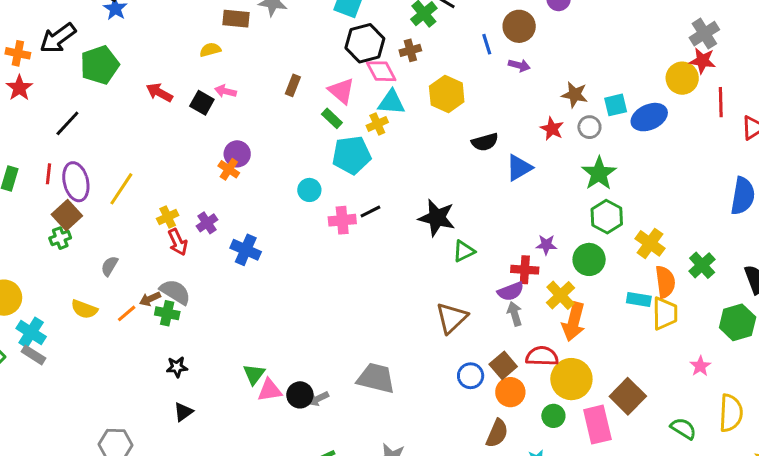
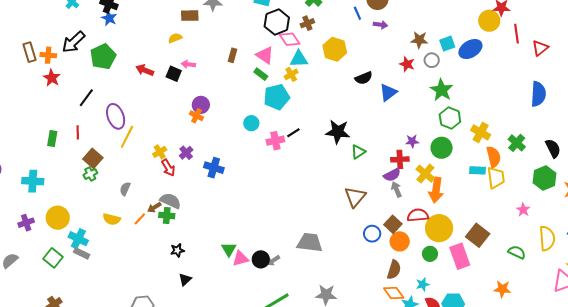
purple ellipse: (76, 182) -> (116, 116), moved

